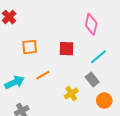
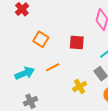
orange square: (30, 47) -> (41, 39), turned 35

